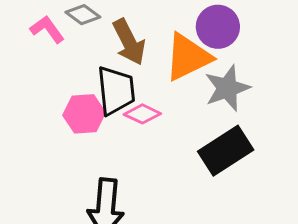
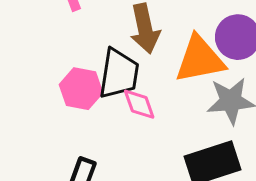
pink diamond: (142, 114) -> (139, 104), turned 30

